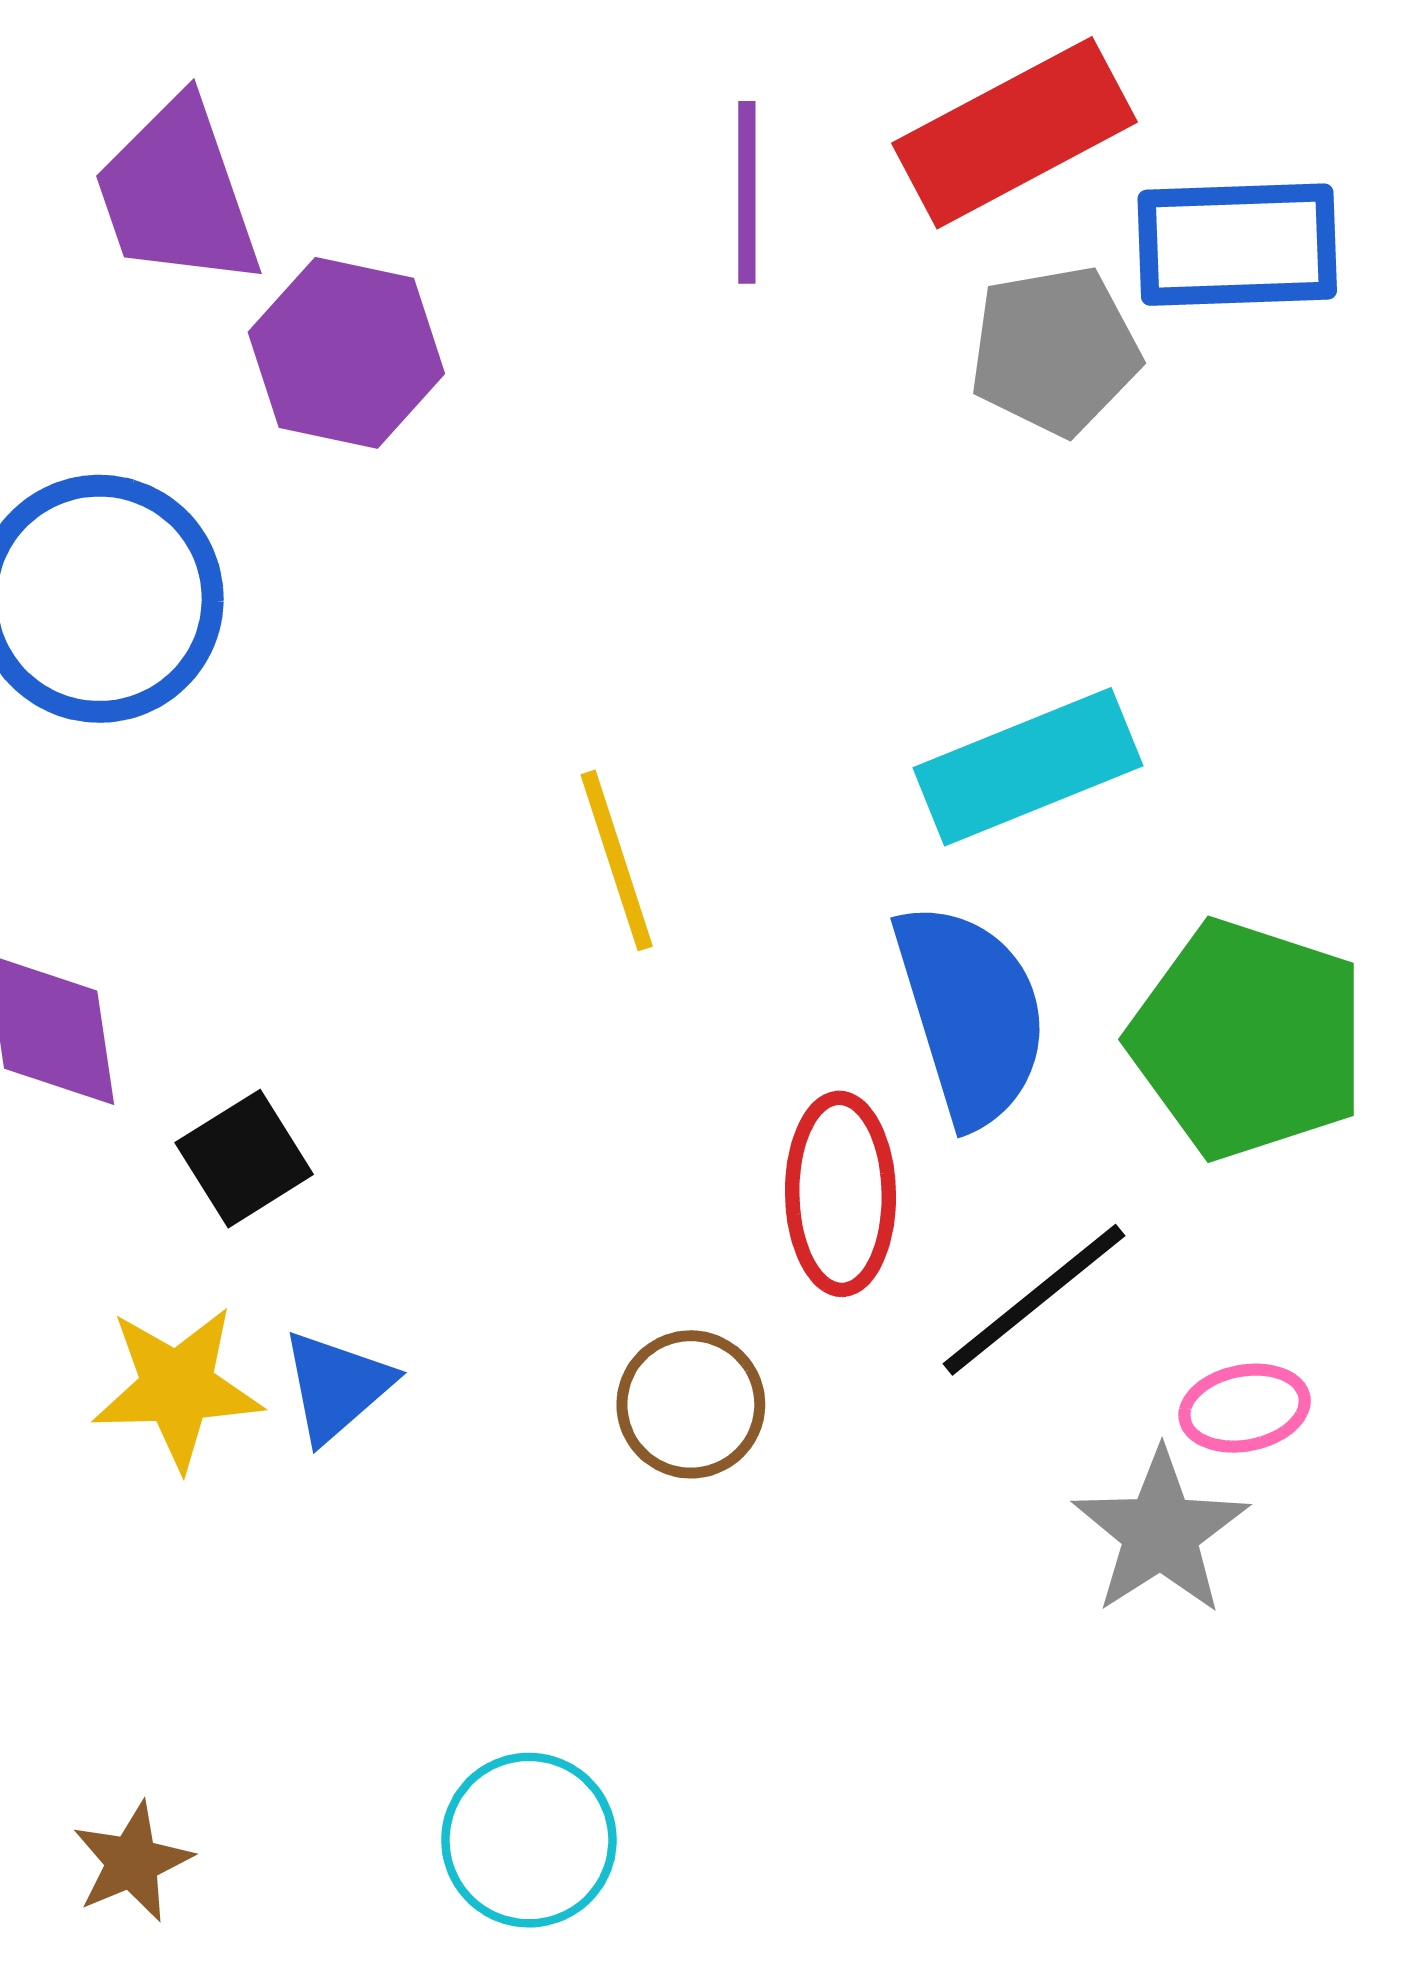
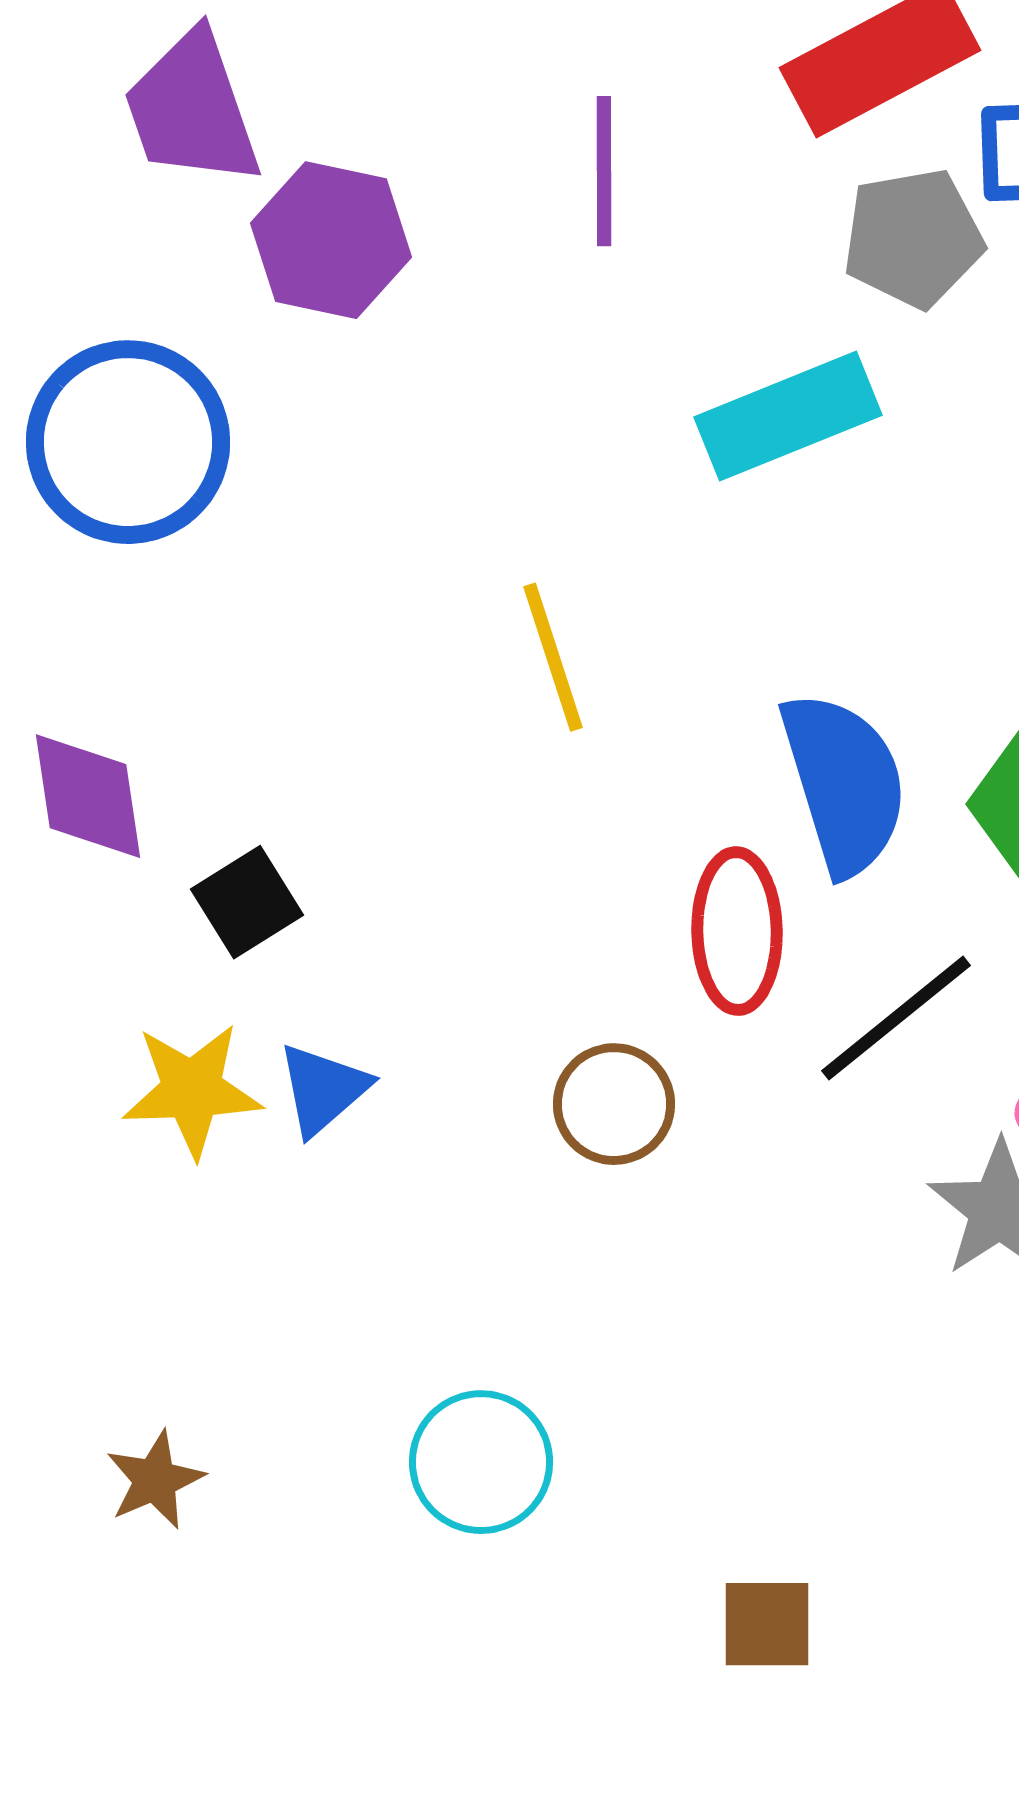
purple line: (747, 192) -> (604, 171), moved
cyan rectangle: (1028, 767) -> (788, 416), moved

